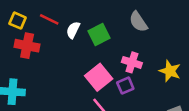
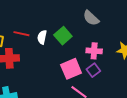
pink square: (99, 77) -> (71, 69), turned 30

